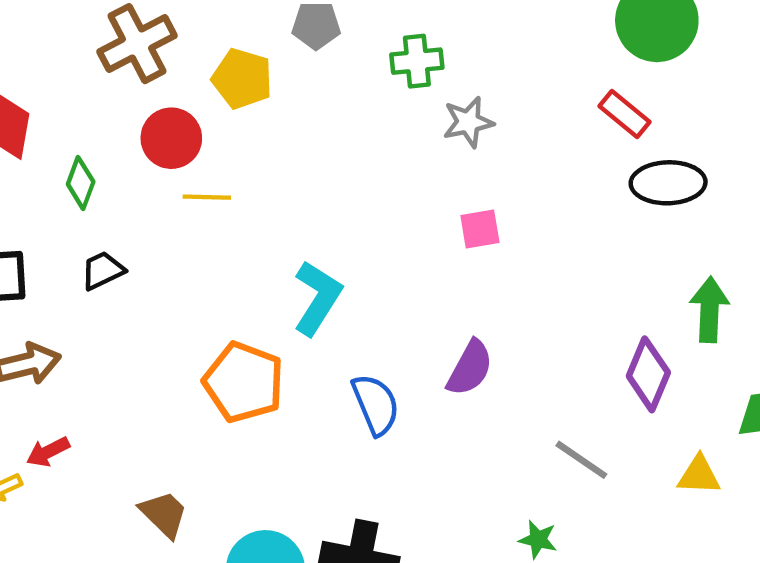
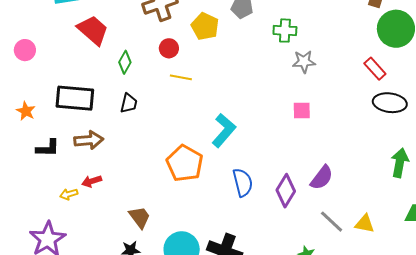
red circle: (171, 138) -> (169, 48), size x0.7
black trapezoid: (103, 271) -> (129, 103), turned 120
purple semicircle: (470, 368) -> (322, 178), moved
purple diamond: (648, 374) -> (286, 191), moved
yellow triangle: (699, 475) -> (365, 224), moved

